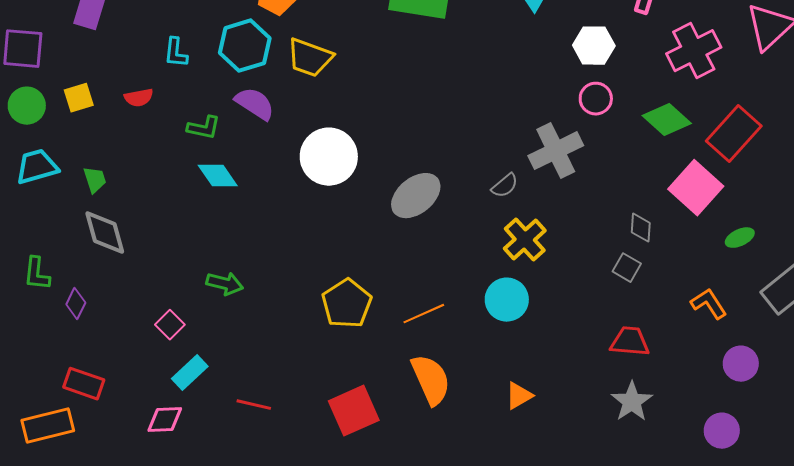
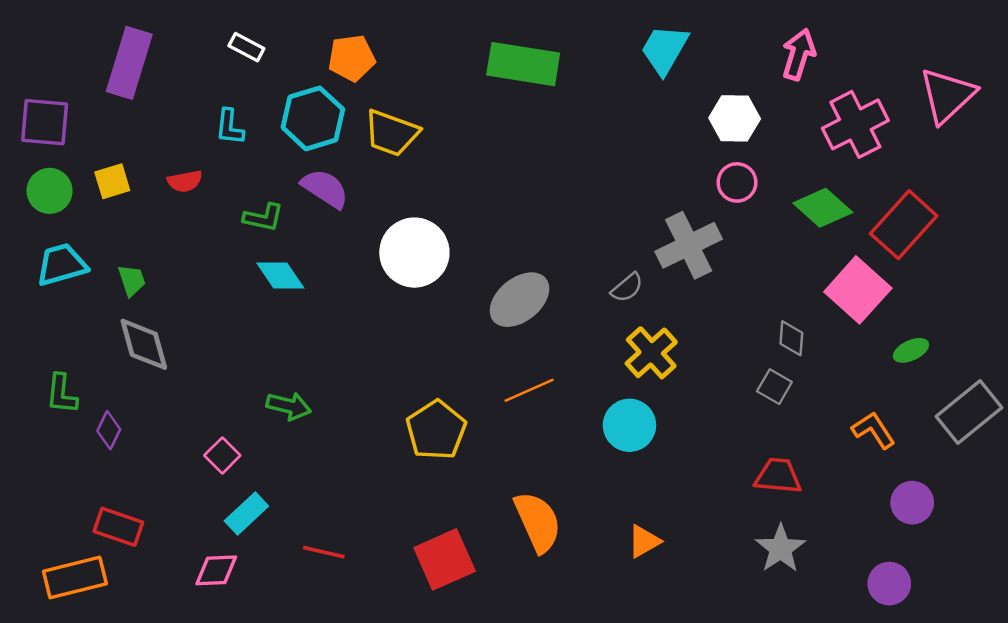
orange line: (424, 314) -> (529, 390), moved

